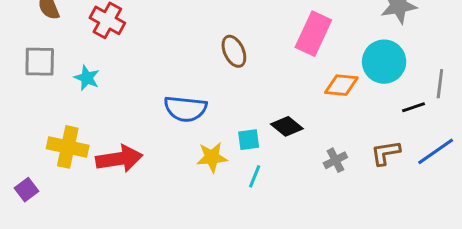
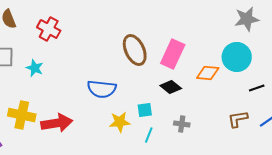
pink rectangle: (313, 34) -> (173, 54), moved
brown ellipse: (234, 51) -> (135, 50), size x1.4
black diamond: (287, 126) -> (171, 87), moved
gray cross: (335, 160) -> (182, 124), moved, turned 35

